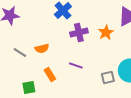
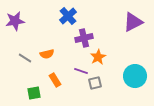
orange star: (106, 32) -> (98, 57), moved
gray square: (108, 77) -> (95, 83), moved

